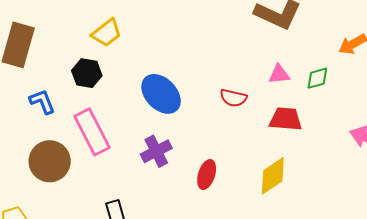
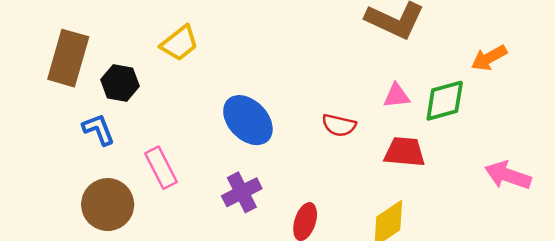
black hexagon: (87, 73) -> (120, 83), moved
green diamond: (317, 78) -> (445, 101), size x1.5
pink rectangle: (92, 132) -> (161, 168), size x0.7

